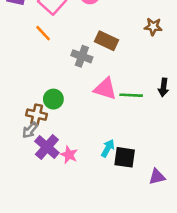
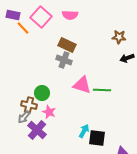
orange line: (43, 33) -> (23, 28), moved
brown rectangle: (106, 41) -> (67, 45), moved
black arrow: (163, 87) -> (127, 58), moved, turned 64
pink star: (69, 155) -> (49, 112), moved

